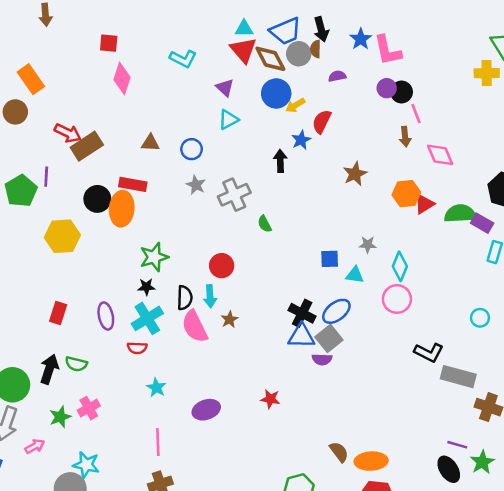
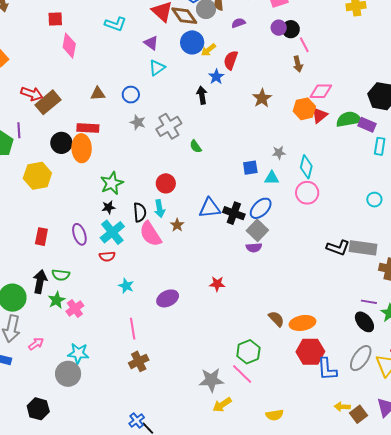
pink diamond: (440, 155) -> (321, 91), moved, turned -60
blue triangle: (301, 336) -> (210, 208), moved
black L-shape: (429, 352) -> (338, 248), moved
green star: (60, 417) -> (57, 300), moved

